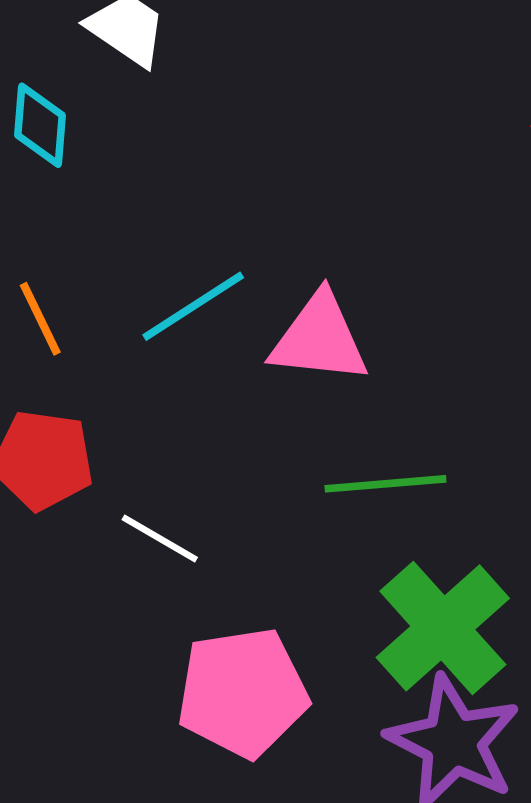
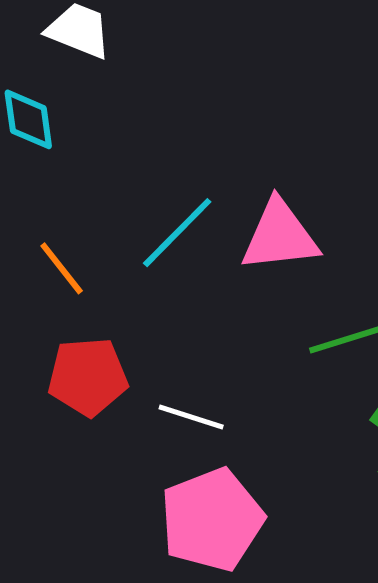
pink pentagon: (243, 693) -> (212, 520), moved

